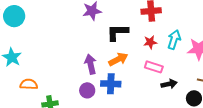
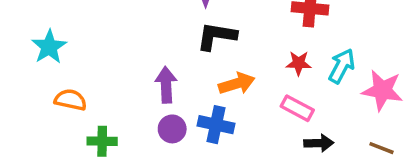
black L-shape: (117, 32) -> (217, 36), moved
purple arrow: (90, 64) -> (166, 85), moved

